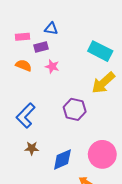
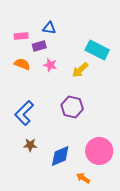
yellow arrow: (103, 83) -> (80, 70), moved, size x0.7

